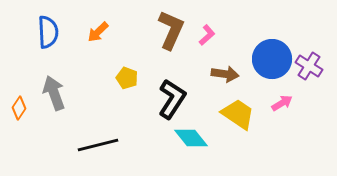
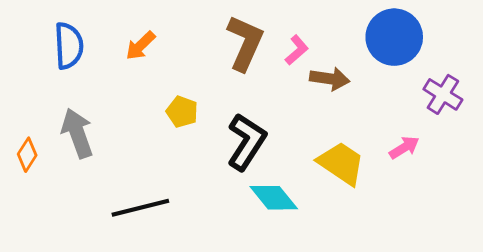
blue circle: (272, 59) -> (394, 37), moved
brown arrow: (225, 74) -> (330, 79), moved

